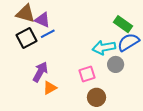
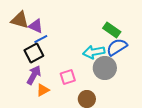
black square: (27, 38) -> (34, 53), moved
gray circle: (116, 64) -> (105, 68), size x1.5
pink square: (87, 74) -> (68, 77), moved

